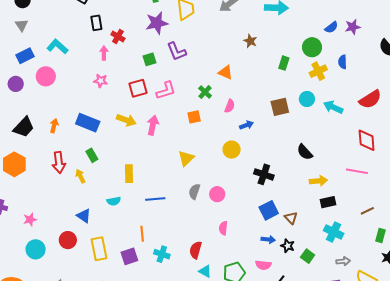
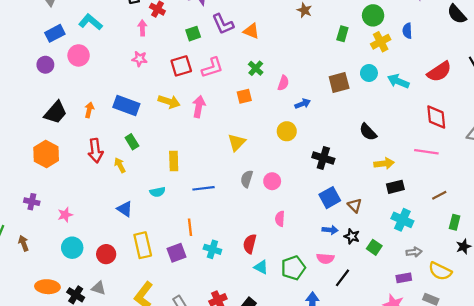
orange triangle: (225, 72) -> (251, 31), moved
red circle: (68, 240) -> (106, 254), moved

